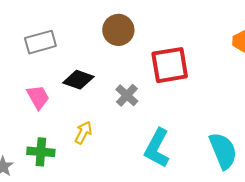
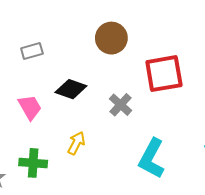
gray rectangle: (40, 42) -> (32, 51), size x0.7

